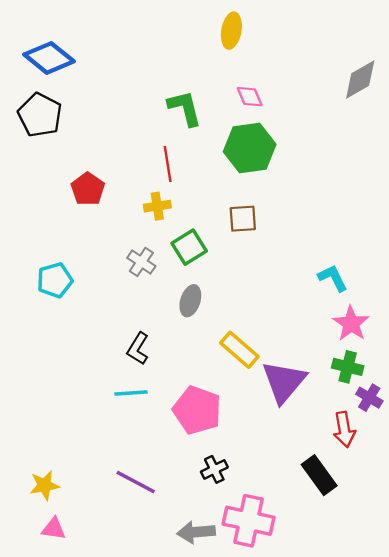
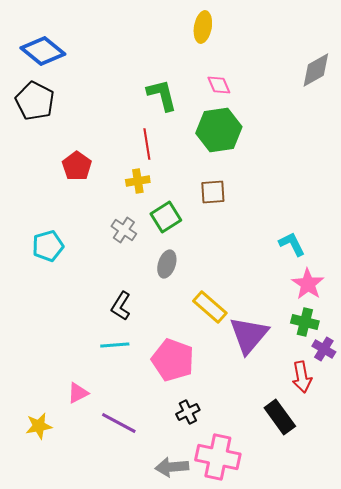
pink triangle: (54, 529) -> (78, 393), moved, turned -35

